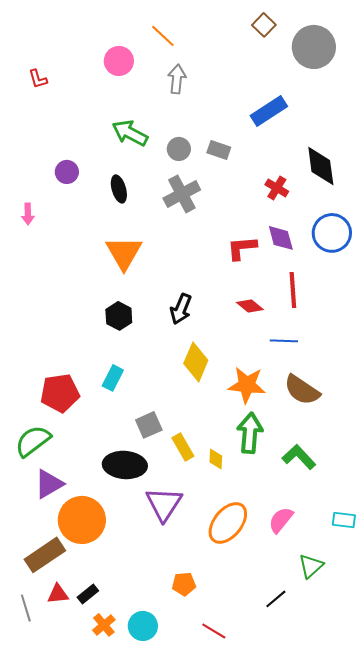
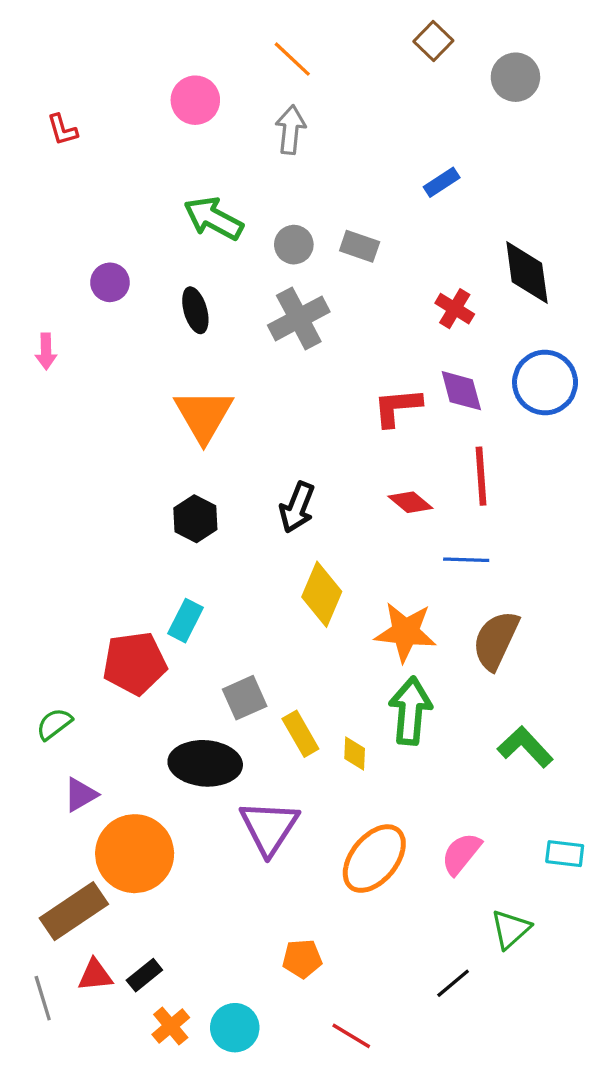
orange line: (163, 36) -> (292, 59), moved
gray circle: (314, 47) -> (515, 77), size x0.7
blue rectangle: (269, 111) -> (442, 182), size x0.6
brown semicircle: (302, 390) -> (496, 640), turned 81
red pentagon: (60, 393) -> (135, 663), moved
green semicircle: (33, 441) -> (54, 724), size x0.6
green L-shape: (299, 457) -> (525, 747), moved
purple triangle: (49, 484) -> (80, 795), size x0.7

